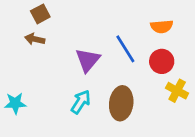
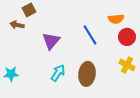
brown arrow: (35, 39) -> (17, 25), moved
purple triangle: (88, 60) -> (51, 41), moved
red circle: (162, 61) -> (127, 37), moved

